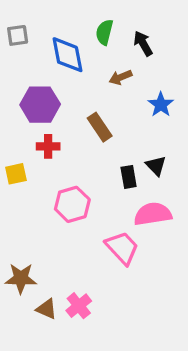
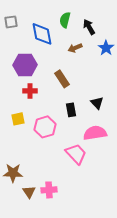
blue star: (161, 105) -> (106, 48), moved
yellow square: (16, 174) -> (18, 119), moved
black rectangle: (129, 177) -> (71, 110), moved
pink cross: (79, 306) -> (49, 190), turned 35
brown triangle: (47, 309) -> (29, 192), turned 32

